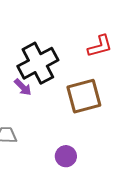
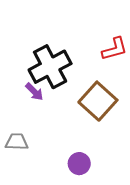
brown square: (84, 96) -> (98, 101), turned -33

